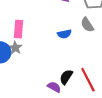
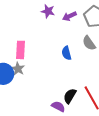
blue semicircle: (64, 34) -> (66, 53), turned 88

